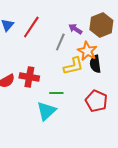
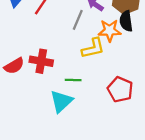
orange star: (87, 51) -> (110, 31), turned -30
black semicircle: (95, 64) -> (126, 21), moved

